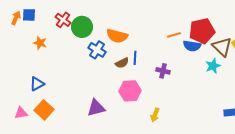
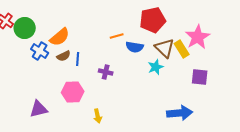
red pentagon: (202, 31) -> (153, 20), moved
orange semicircle: (117, 36) -> (60, 37), turned -55
brown semicircle: (122, 63) -> (64, 56), moved
yellow arrow: (155, 115) -> (98, 116), turned -32

